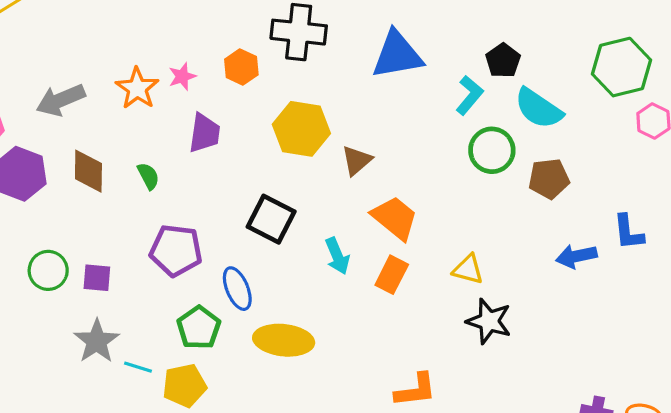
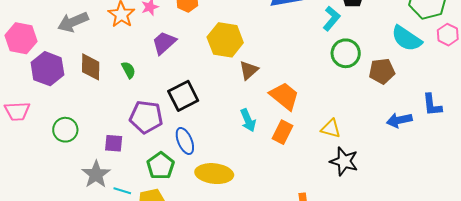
cyan semicircle: (538, 108) -> (407, 38), moved
purple trapezoid: (204, 133) -> (164, 43), turned -140
brown triangle: (357, 160) -> (249, 70), moved
black square: (271, 219) -> (183, 96), moved, turned 36
purple square: (97, 278) -> (114, 143), moved

